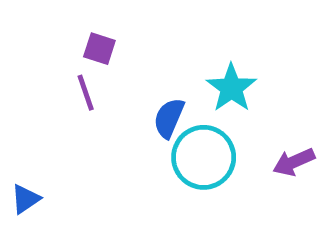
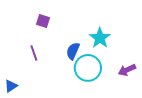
purple line: (86, 93) -> (34, 53), moved

